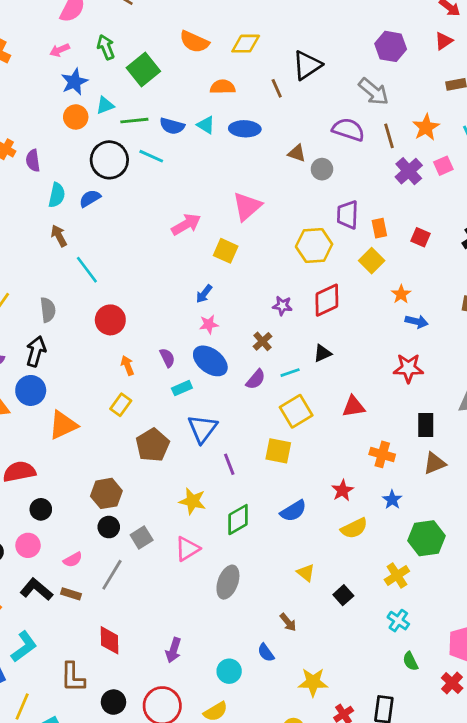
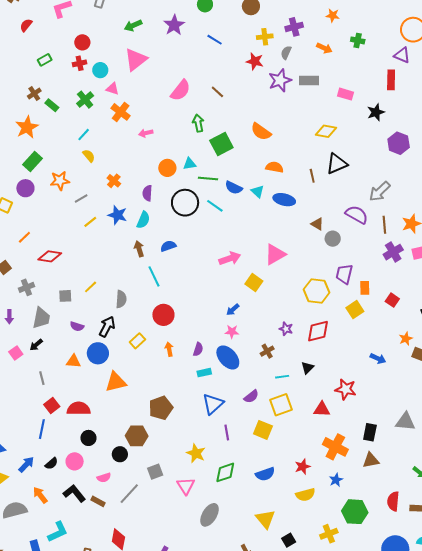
yellow diamond: (246, 44) -> (326, 131), moved
purple hexagon: (391, 46) -> (399, 143), moved
pink arrow: (60, 50) -> (146, 133), moved
blue star: (74, 82) -> (117, 215), moved, turned 30
gray arrow: (374, 92) -> (380, 191), turned 85
purple semicircle: (33, 161) -> (147, 193), moved
blue semicircle: (90, 198) -> (168, 246), moved
orange star: (401, 294) -> (406, 339), moved
black triangle: (322, 353) -> (307, 368), turned -32
purple semicircle: (167, 358) -> (198, 349), turned 32
red star: (408, 368) -> (346, 389), moved
purple semicircle: (256, 379) -> (251, 396), moved
yellow rectangle: (121, 405) -> (137, 341), moved
brown pentagon: (153, 445) -> (161, 408), moved
orange cross: (382, 454) -> (335, 447), size x1.4
black circle: (109, 527) -> (120, 454), moved
pink triangle: (187, 549) -> (186, 486), turned -42
yellow triangle: (306, 573) -> (265, 519), size x1.5

